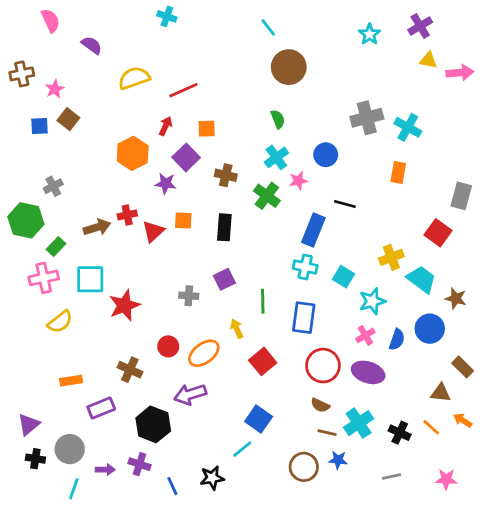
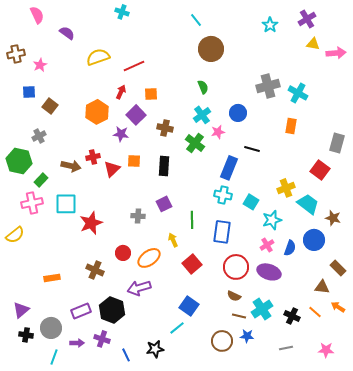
brown square: (68, 119) -> (50, 106), moved
brown arrow: (97, 227) -> (71, 166), turned 30
yellow semicircle: (60, 322) -> (15, 235), moved
purple rectangle: (101, 408) -> (81, 311), moved

